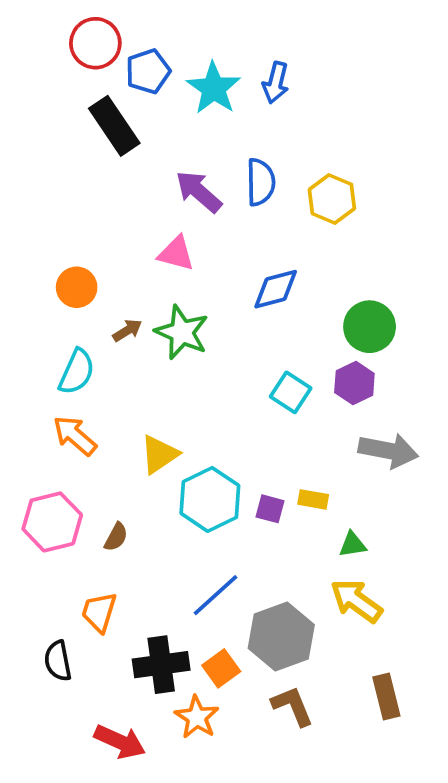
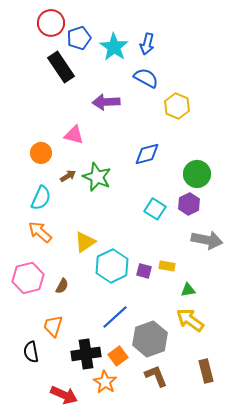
blue semicircle: (261, 182) -> (146, 78), moved, turned -60
purple arrow: (199, 192) -> (106, 102), turned -44
pink triangle: (176, 253) -> (74, 135), moved

